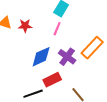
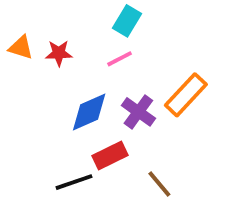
pink line: (57, 29) -> (119, 59), turned 40

